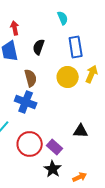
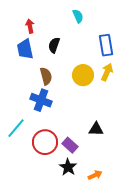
blue rectangle: (76, 47) -> (106, 45), moved

